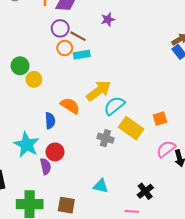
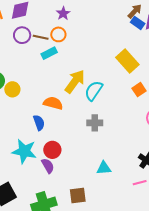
orange circle: (65, 48) -> (58, 34), moved
yellow rectangle: (131, 128) -> (127, 61), moved, turned 30

